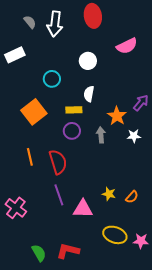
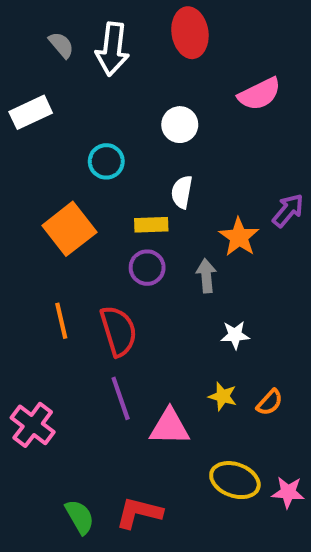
white star: (134, 136) -> (235, 335), moved

